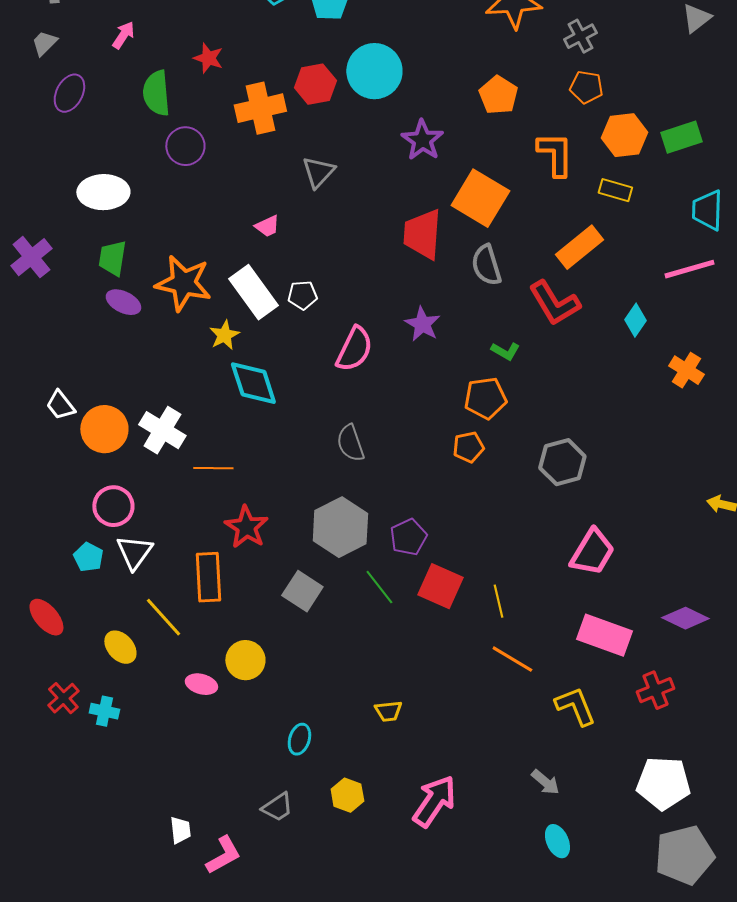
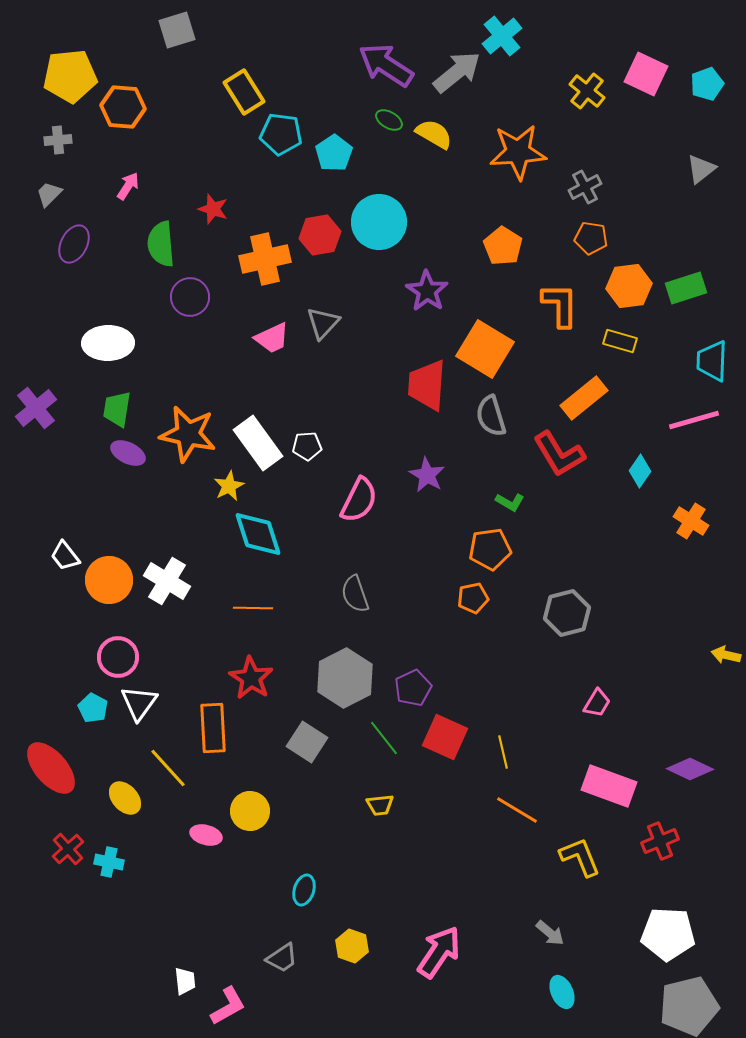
pink trapezoid: (267, 226) -> (272, 338), moved, size x1.4
orange line: (213, 468) -> (253, 608), moved
pink trapezoid: (592, 552) -> (597, 703), size x0.6
red ellipse: (46, 617) -> (51, 768), size x1.4
yellow trapezoid: (388, 711) -> (380, 805), moved

